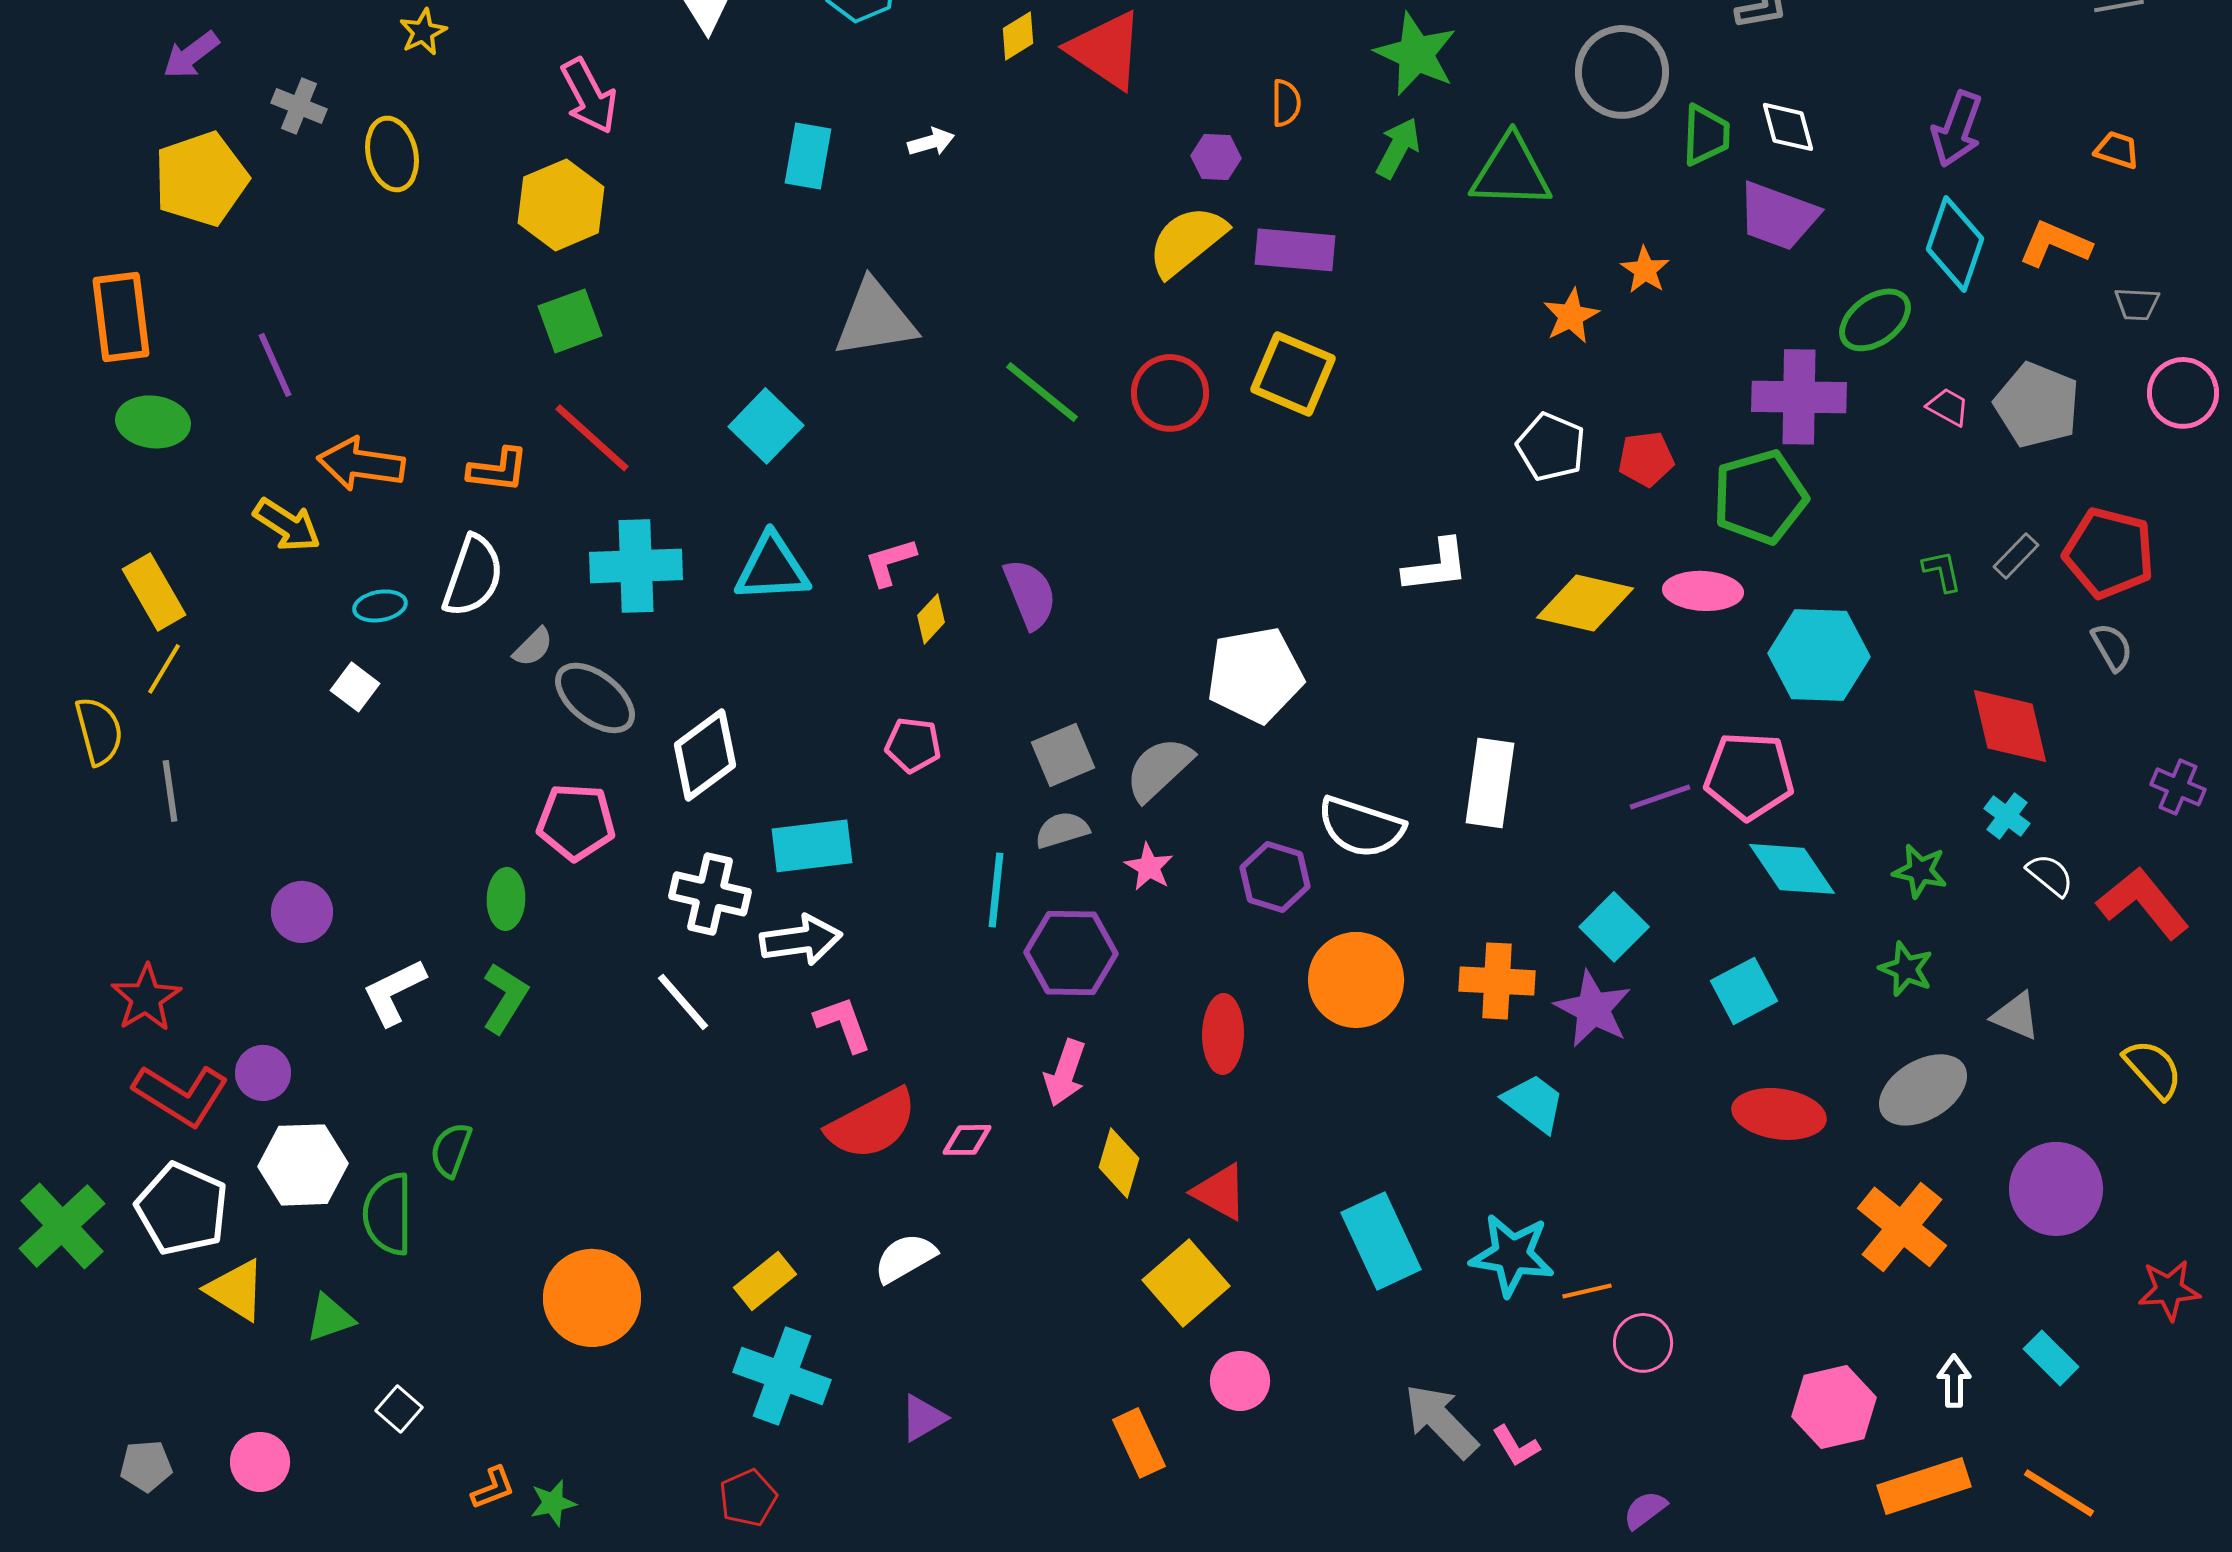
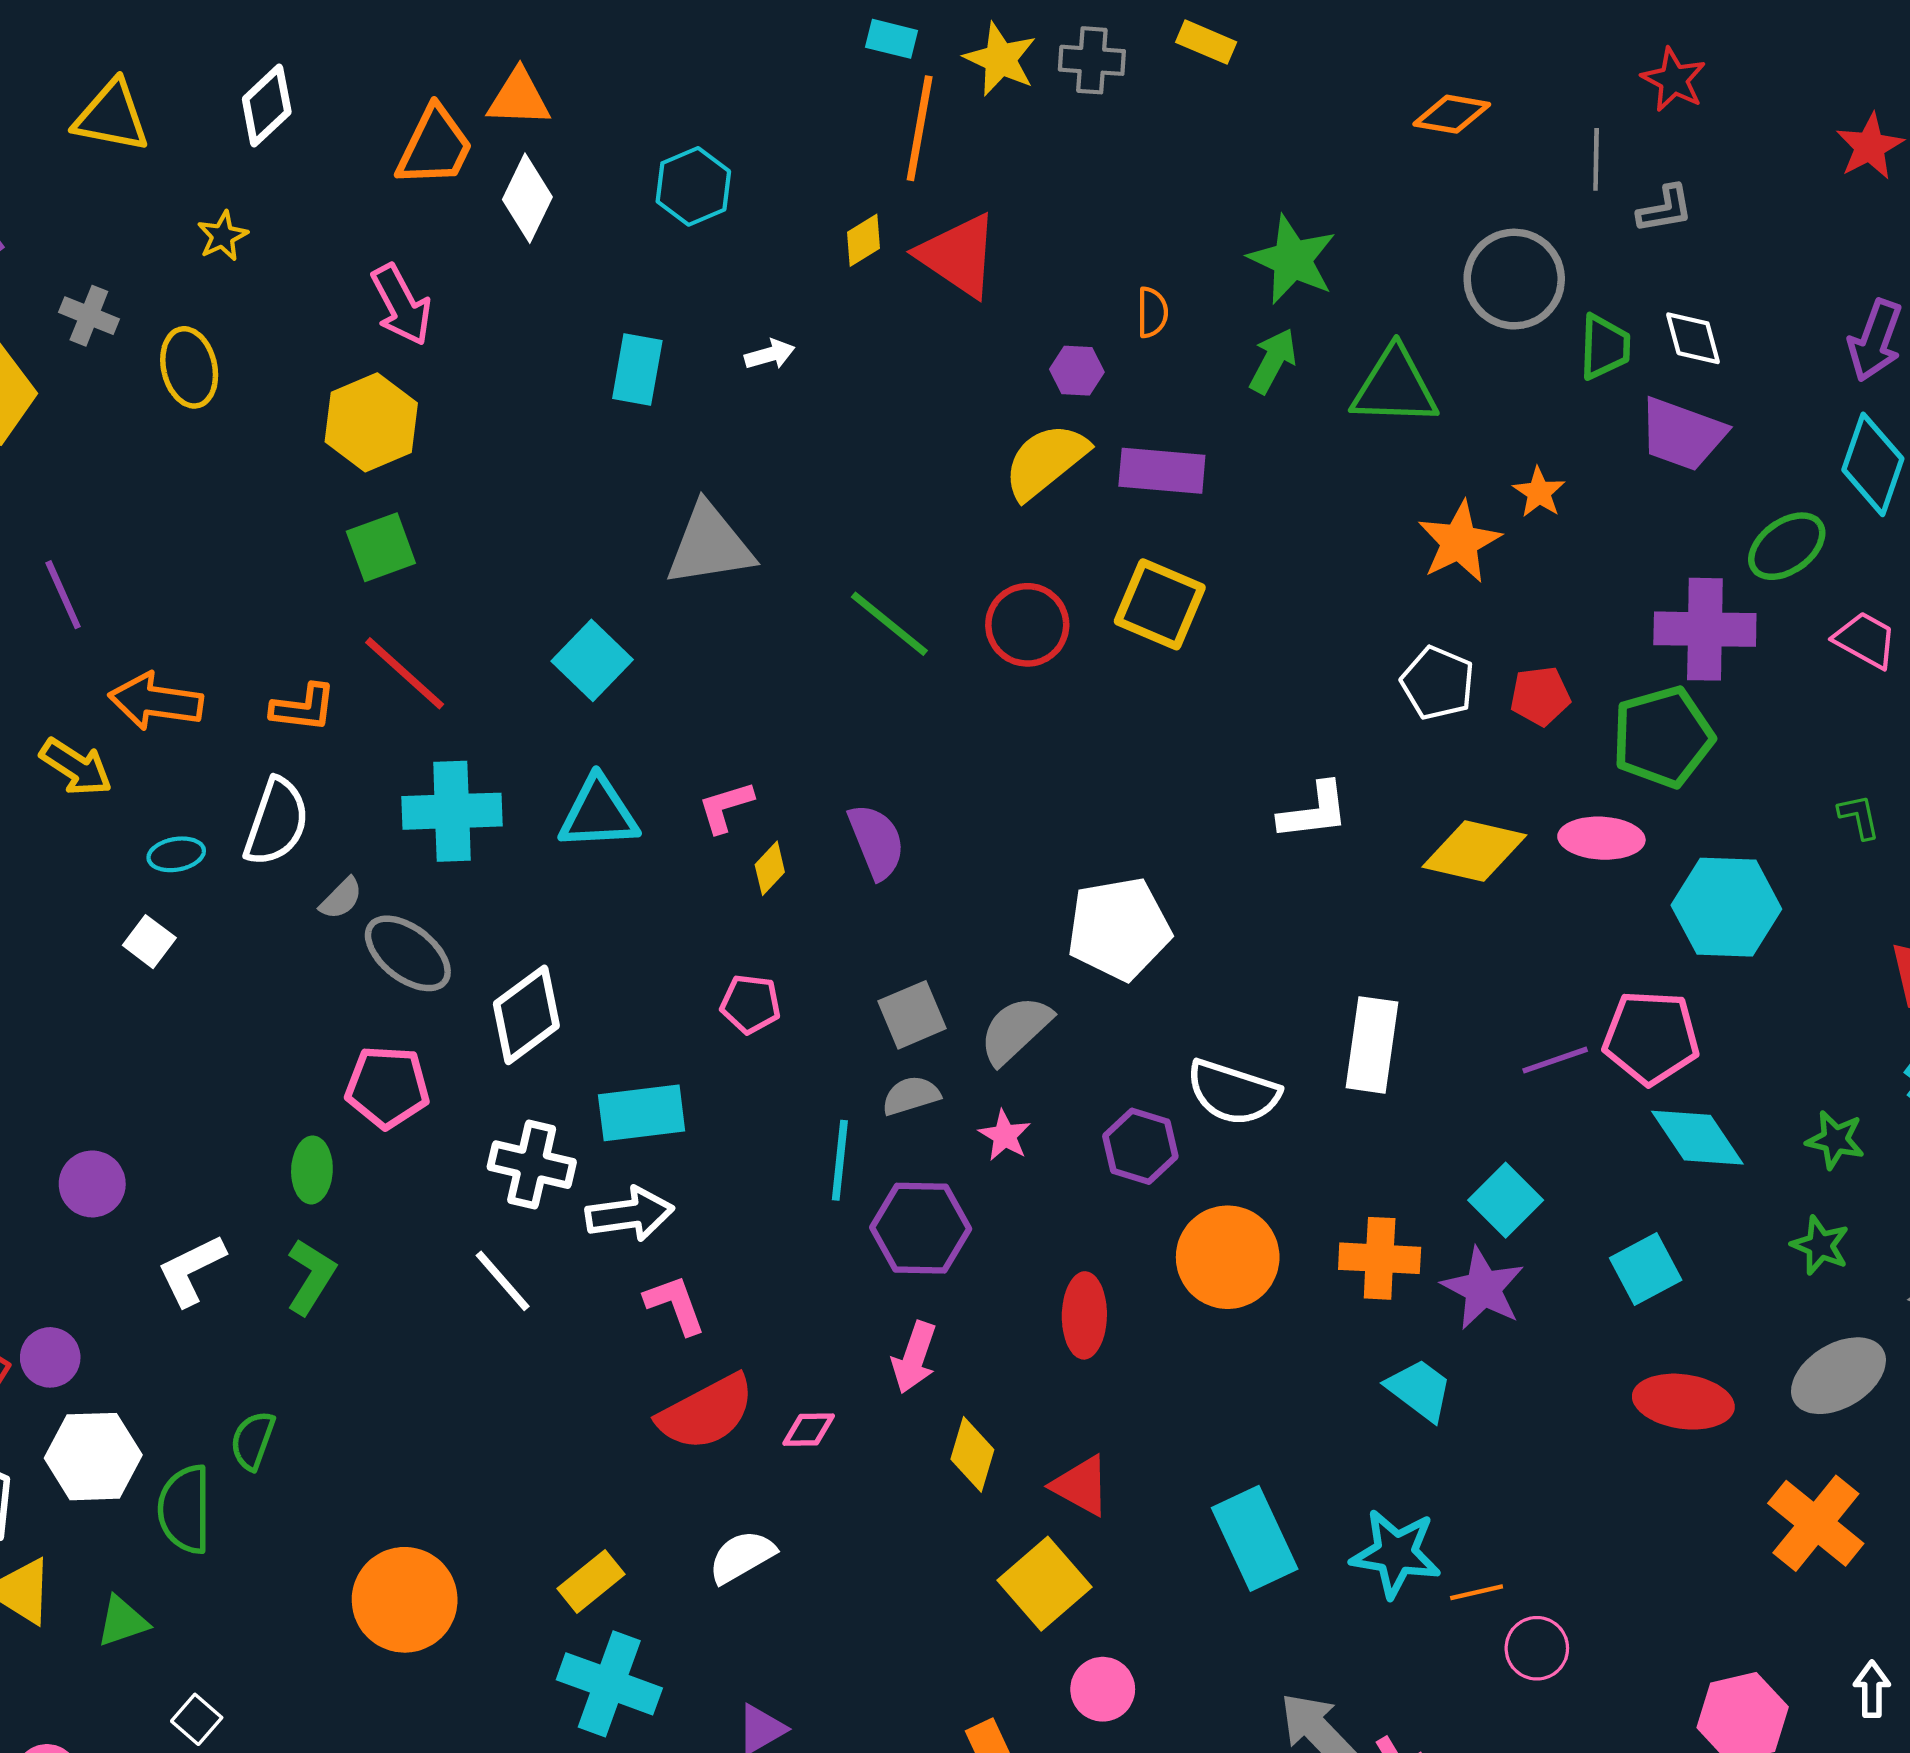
orange star: (1571, 316) -> (1459, 542), size x1.4
pink trapezoid: (1948, 407) -> (1865, 640), size x1.4

